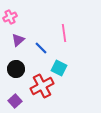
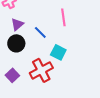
black circle: (16, 69) -> (16, 43), moved
purple square: (15, 101) -> (12, 75), moved

